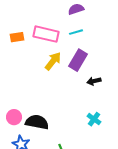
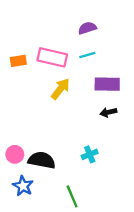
purple rectangle: (78, 60) -> (107, 84), moved, turned 60
cyan cross: (94, 119) -> (90, 154), moved, turned 32

